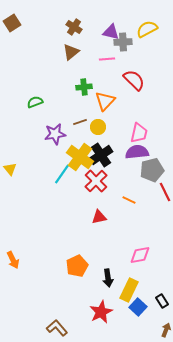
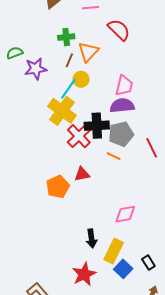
brown line: (80, 122) -> (69, 60), moved, turned -48
purple star: (55, 134) -> (36, 69), moved
black cross: (101, 155) -> (97, 126), moved, turned 30
gray pentagon: (152, 170) -> (121, 134), moved
cyan line: (62, 174) -> (68, 89), moved
orange pentagon: (77, 266) -> (58, 187), moved

